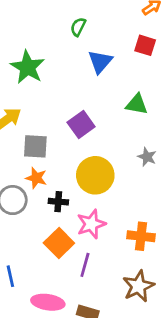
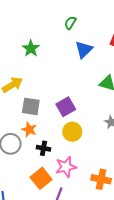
green star: (28, 67) -> (31, 48), size x0.7
purple square: (81, 124) -> (66, 107), moved
yellow circle: (95, 175) -> (72, 132), size x0.7

